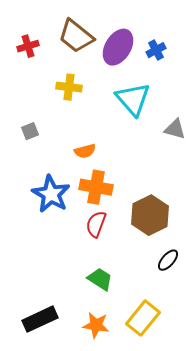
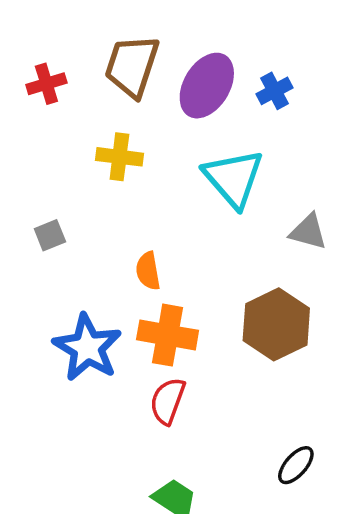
brown trapezoid: (76, 36) -> (132, 66), turned 69
orange semicircle: (85, 151) -> (148, 271), turned 95
brown hexagon: (150, 215) -> (276, 324), moved

